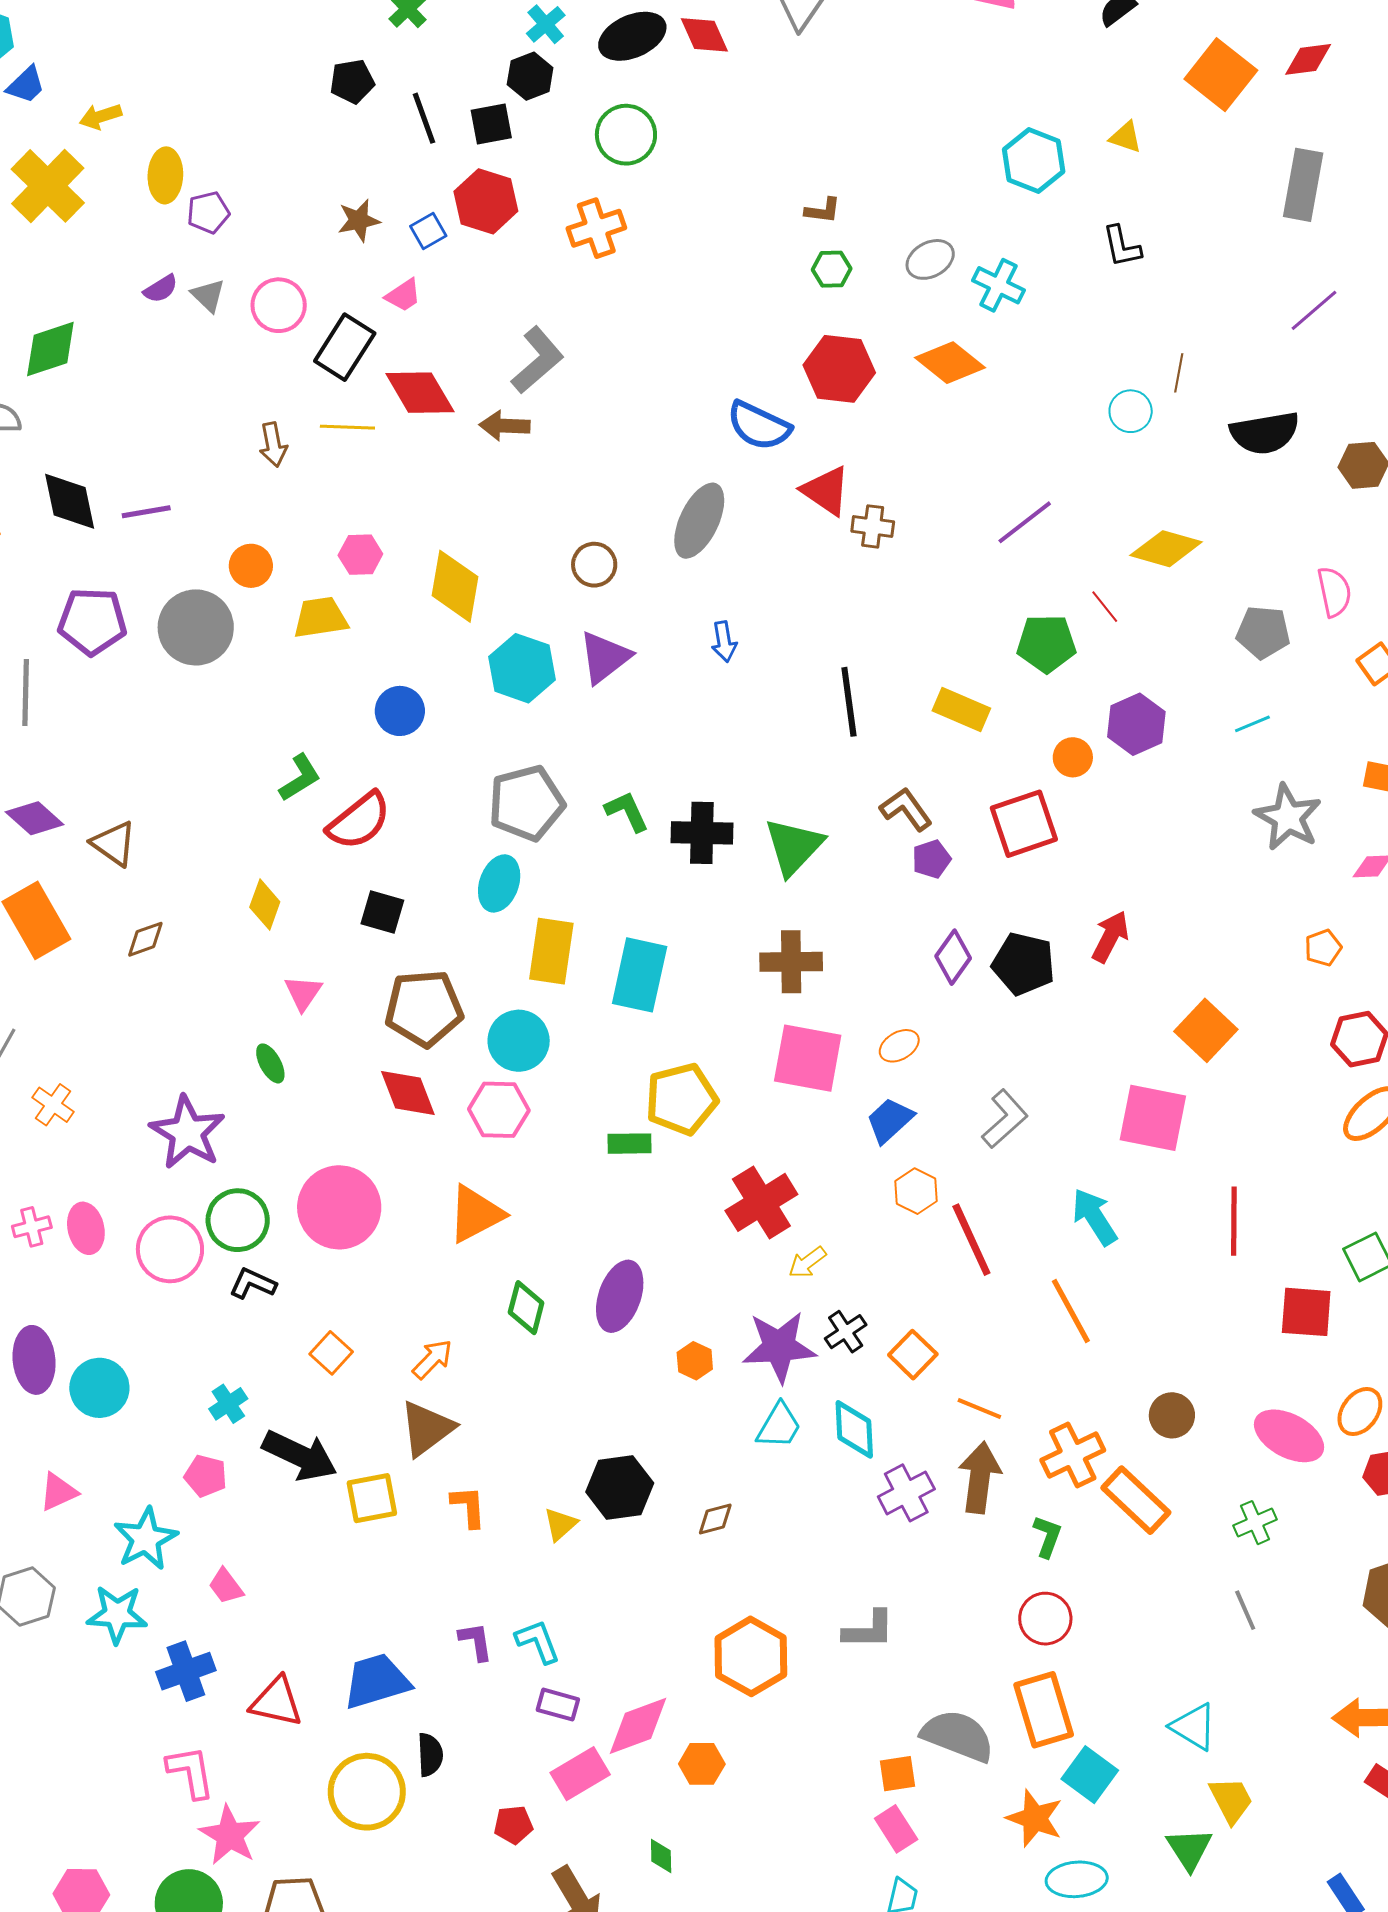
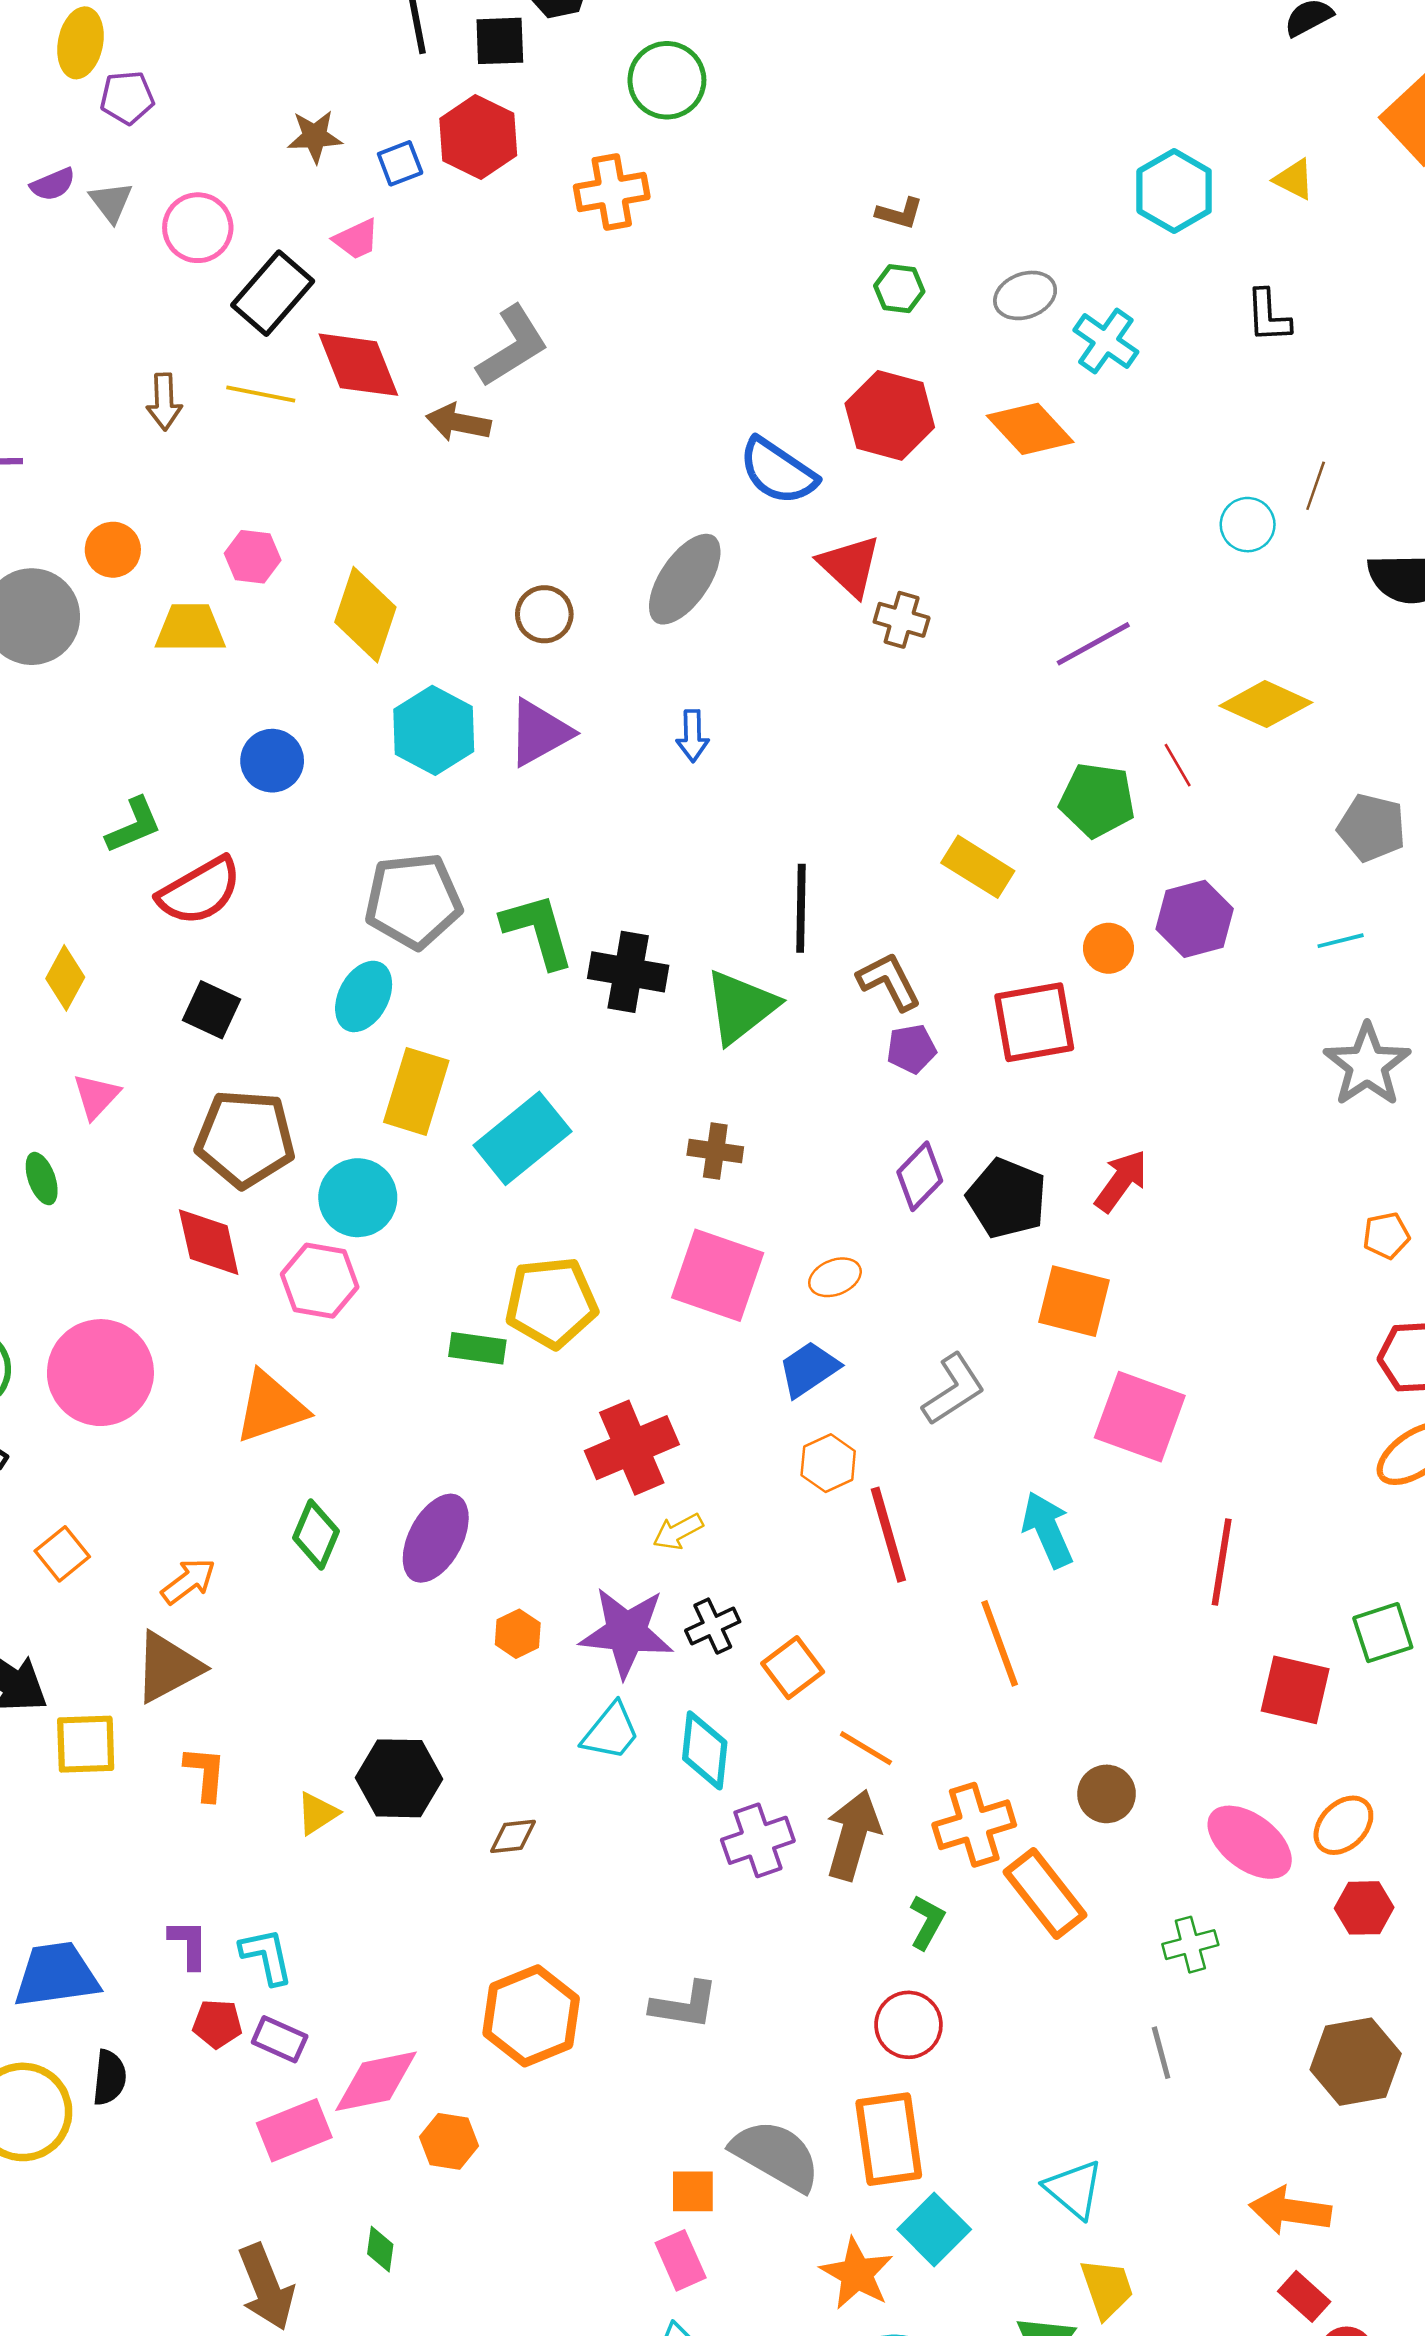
black line: (849, 702) -> (801, 908), moved
green L-shape: (627, 811) -> (538, 930), size x1.4
brown cross: (791, 962) -> (715, 1151), size x0.7
cyan rectangle: (640, 975) -> (522, 1138), turned 30
orange square: (1206, 1030) -> (1074, 1301), moved, turned -38
red pentagon: (513, 1825) -> (217, 2024), moved

